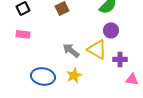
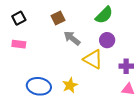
gray arrow: (71, 50) -> (72, 38), moved
purple cross: (120, 59) -> (126, 66), moved

